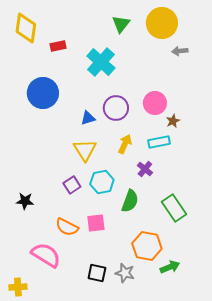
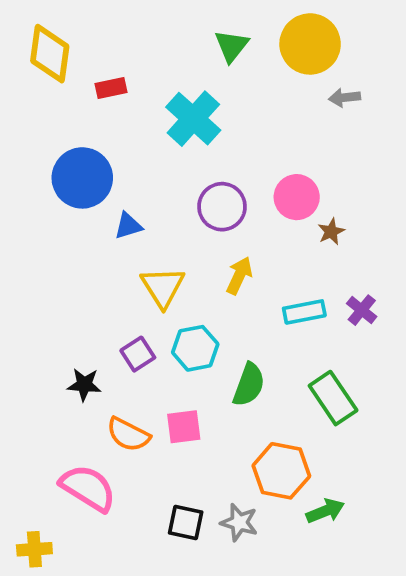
blue triangle: (88, 118) -> (128, 226), moved
cyan rectangle: (159, 142) -> (304, 312), moved
purple cross: (145, 169) -> (362, 310), moved
black star: (25, 201) -> (84, 385), moved

